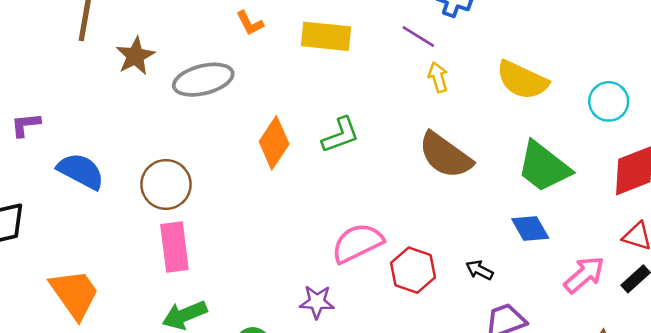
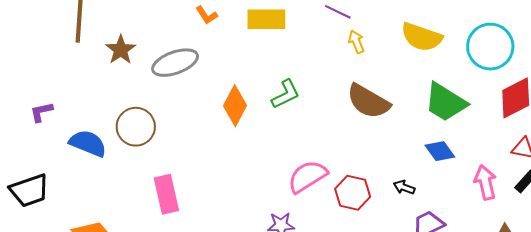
cyan circle: (609, 101) -> (490, 47), size x1.5
brown circle: (166, 184) -> (136, 127), moved
pink arrow: (584, 275) -> (485, 182), turned -56

